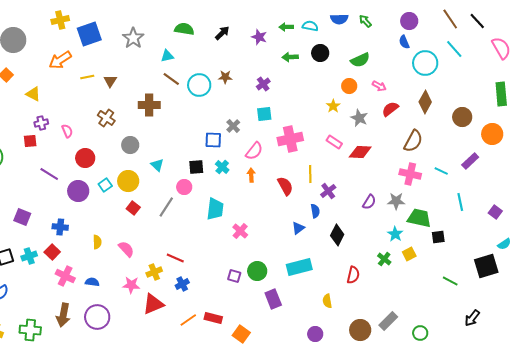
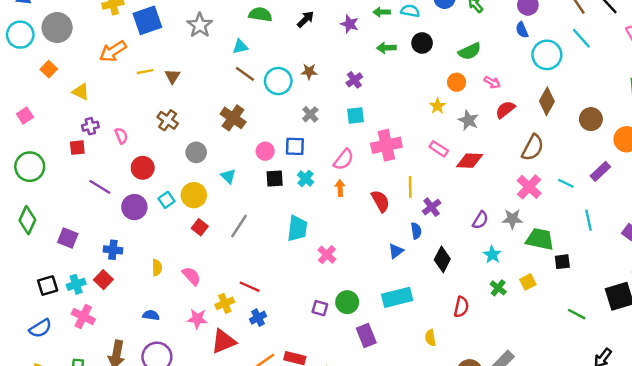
brown cross: (149, 105) -> (233, 118), moved, turned 35
gray cross: (233, 126) -> (310, 114), moved
pink cross: (410, 174) -> (529, 187), turned 30
pink circle: (184, 187) -> (265, 151), moved
cyan star: (395, 234) -> (492, 255), moved
pink cross: (65, 276) -> (83, 316), moved

